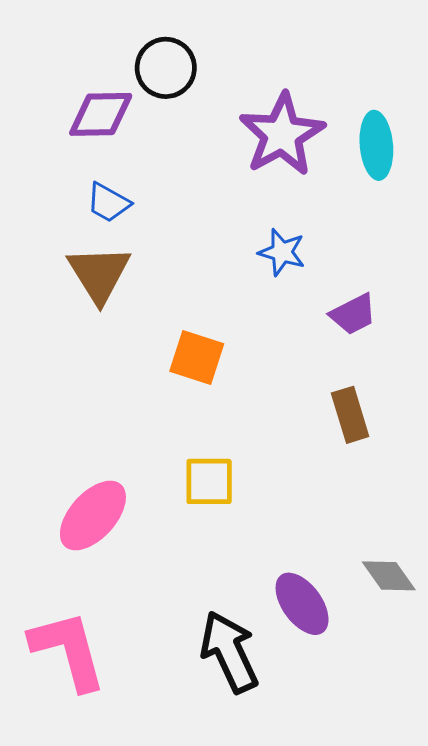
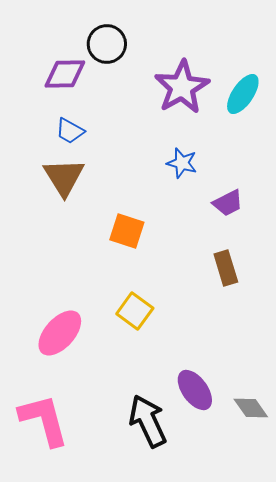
cyan ellipse: (376, 145) -> (243, 94), turned 39
yellow square: (209, 481) -> (135, 311), turned 36
gray diamond: (389, 576) -> (251, 408), moved

